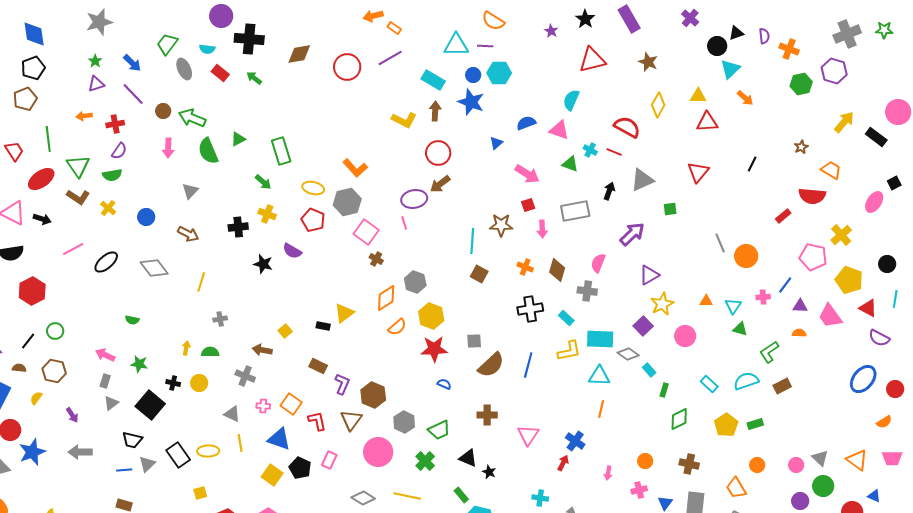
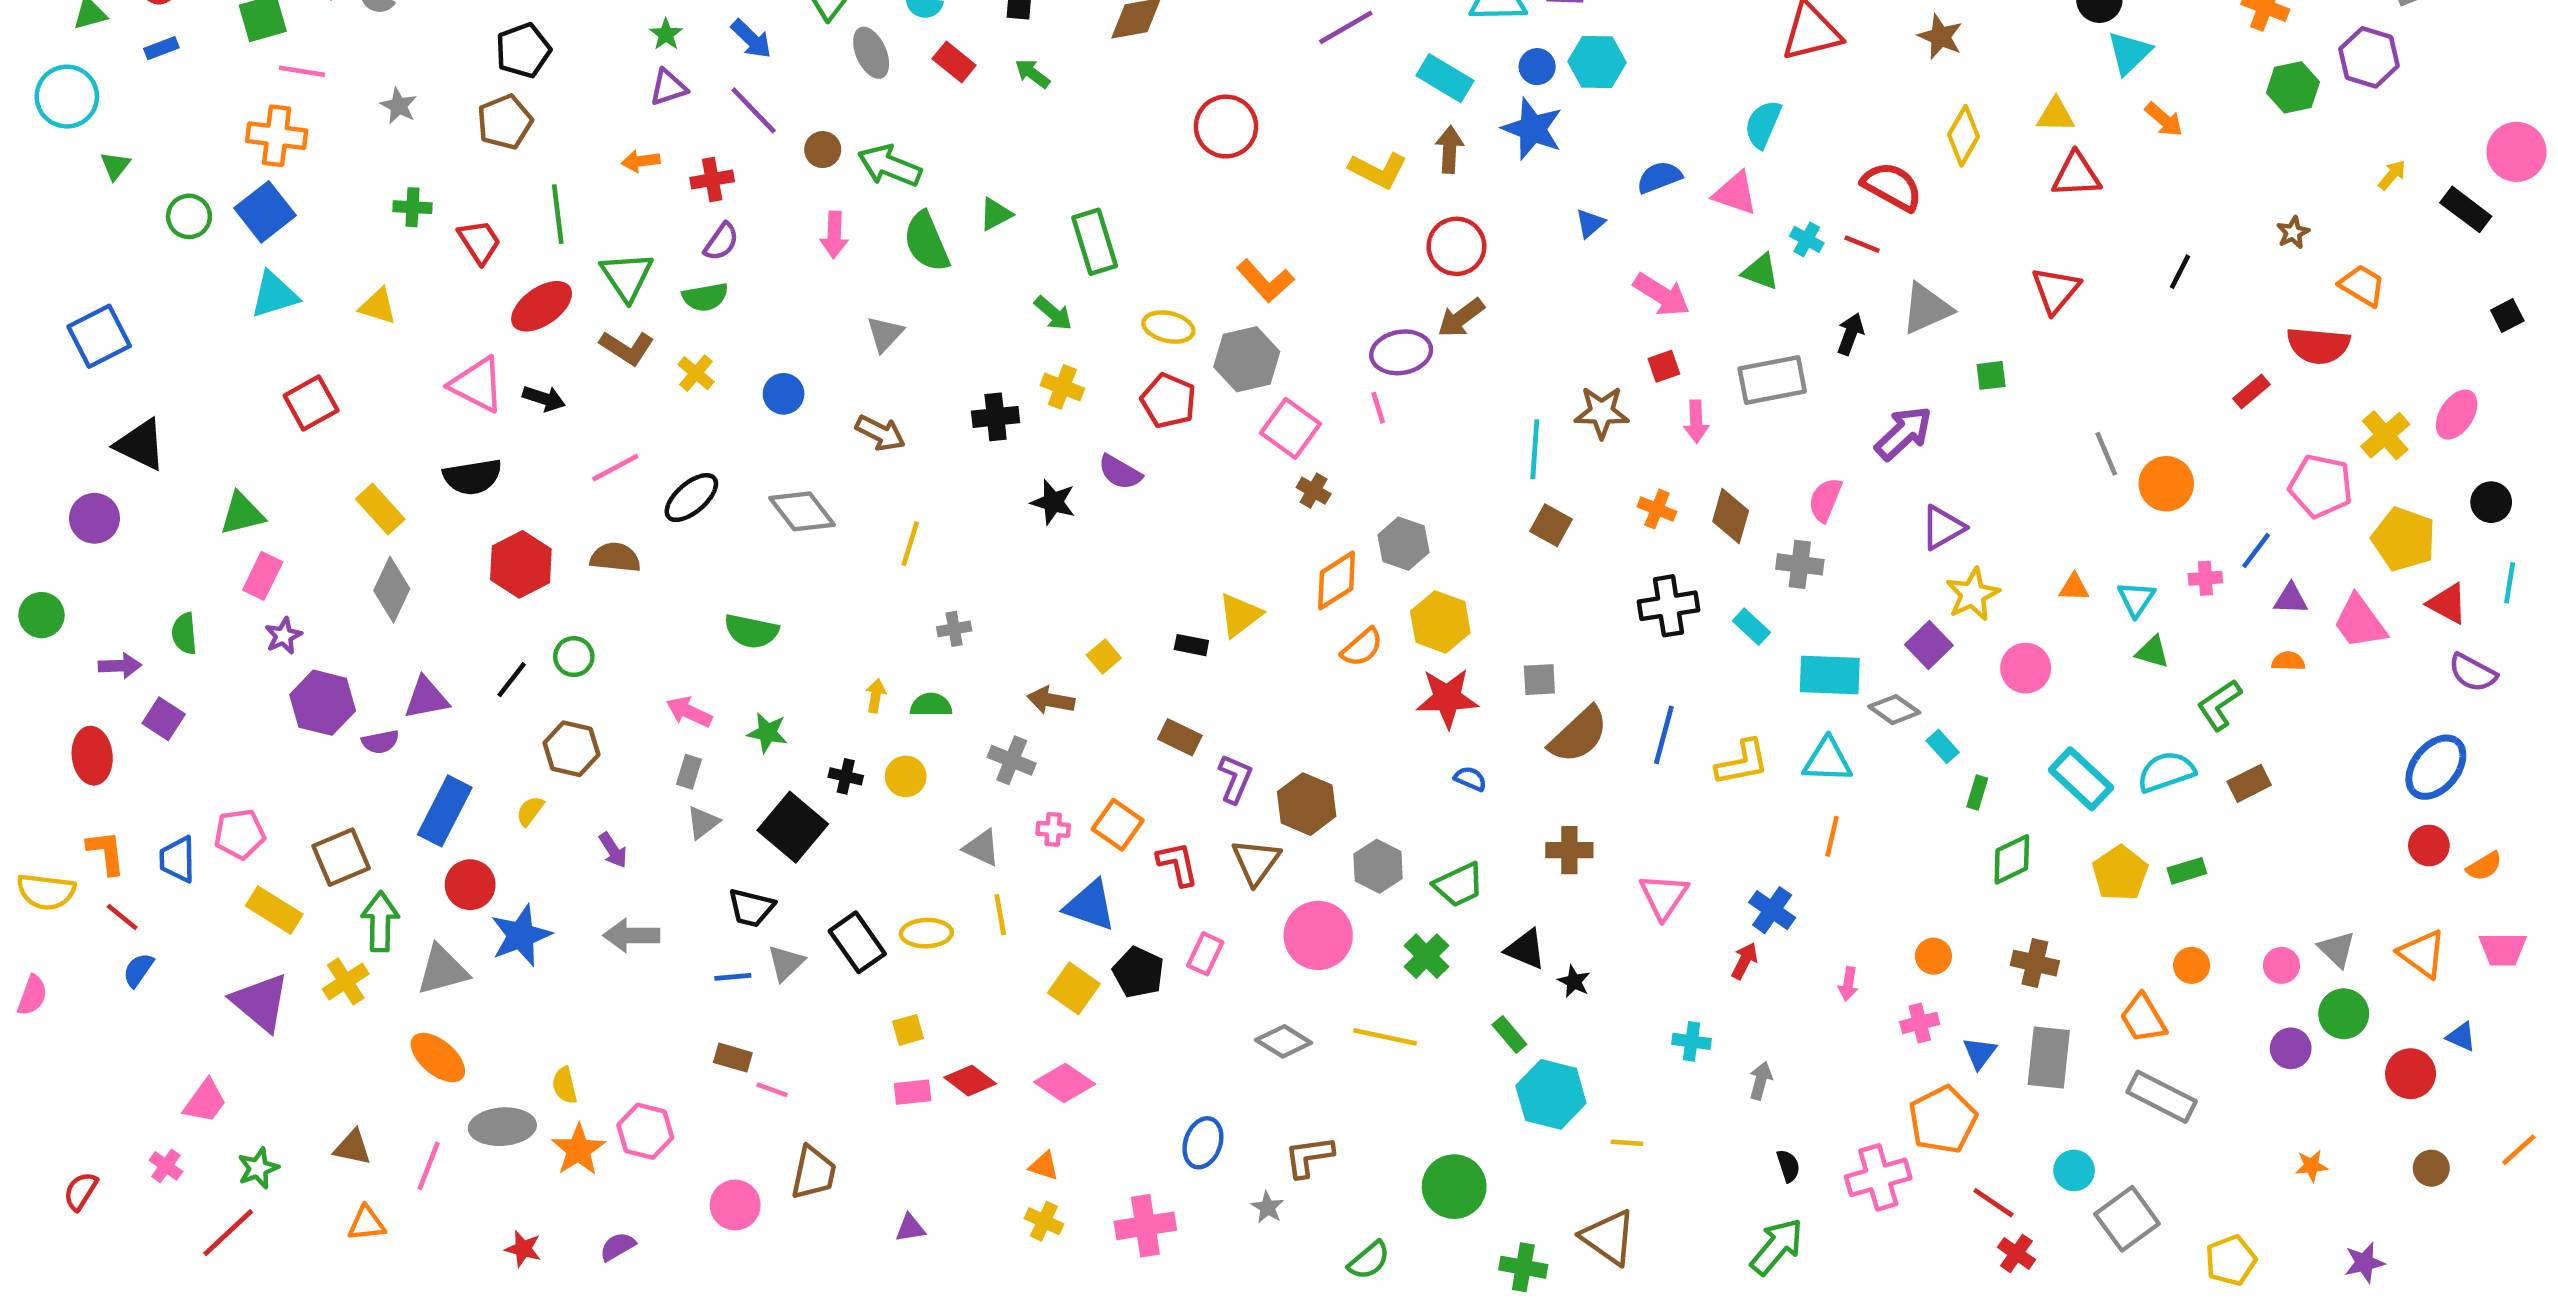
red circle: (347, 67) -> (1226, 127), moved
yellow arrow: (844, 122) -> (2392, 175), size x0.6
pink ellipse: (874, 202) -> (2457, 415), moved
green semicircle: (132, 320) -> (751, 631), size x1.6
yellow L-shape: (569, 351) -> (1742, 763), moved
brown semicircle: (19, 368) -> (615, 557), moved, size x1.5
cyan rectangle: (709, 384) -> (2081, 779), size x1.5
red circle: (895, 389) -> (2429, 846), moved

